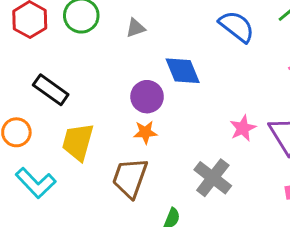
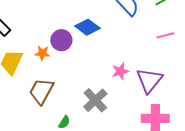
blue diamond: (183, 71) -> (87, 27), turned -40
orange star: (145, 132) -> (42, 53), moved

